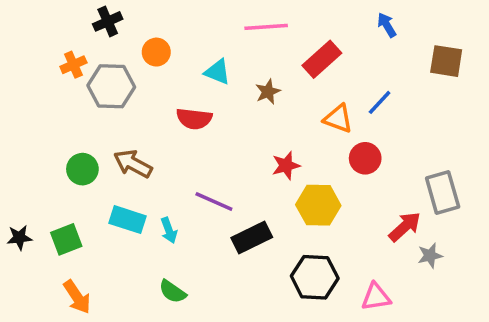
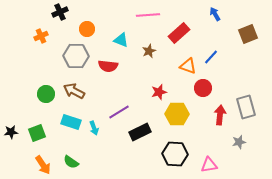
brown square: (446, 61) -> (248, 34), turned -30
gray hexagon: (111, 86) -> (76, 56), moved
purple line: (214, 202) -> (119, 112), turned -55
red arrow: (405, 227) -> (220, 115), moved, turned -42
green semicircle: (172, 292) -> (71, 162), moved

